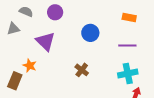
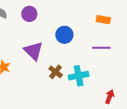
purple triangle: (45, 41) -> (33, 51), moved
cyan cross: (128, 73) -> (79, 76), moved

